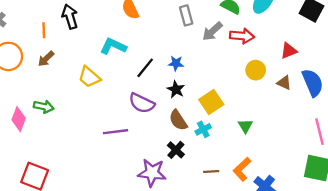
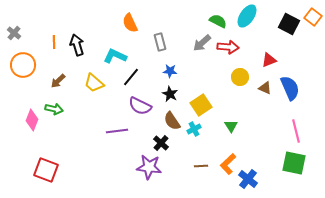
gray rectangle: (186, 15) -> (160, 42), moved
black arrow: (70, 17) -> (77, 45), moved
brown arrow: (46, 59) -> (58, 81), moved
black line: (145, 68) -> (131, 77), moved
black cross: (176, 150) -> (161, 143), moved

